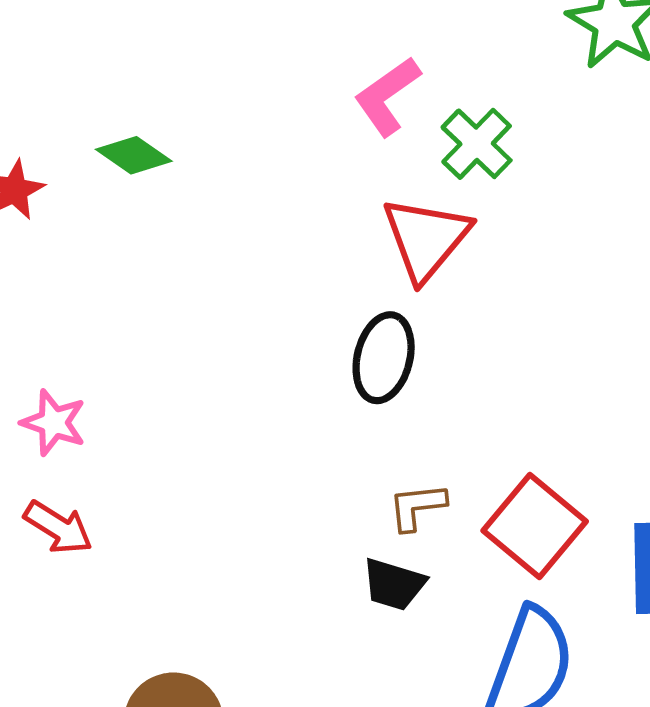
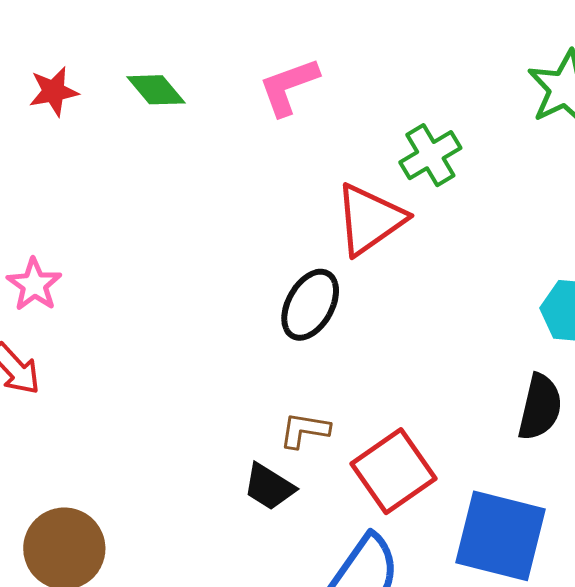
pink L-shape: (387, 96) -> (289, 87), moved

